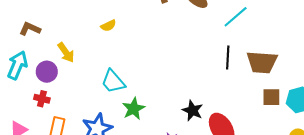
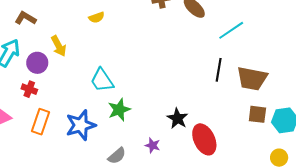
yellow semicircle: (108, 26) -> (97, 17), moved

